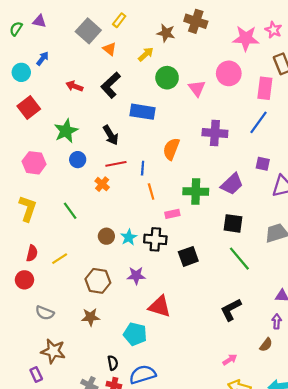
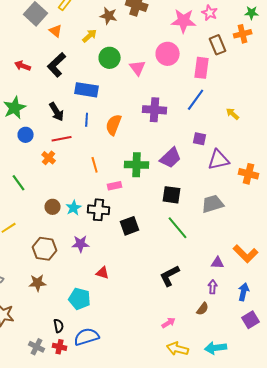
blue line: (143, 168) -> (87, 120), moved
red triangle: (160, 306) -> (103, 273), size x0.6

